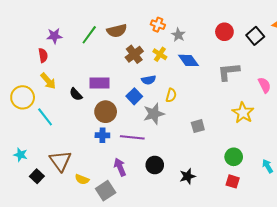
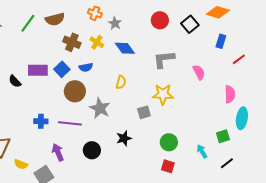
brown cross: (134, 54) -> (72, 42), turned -30
yellow semicircle: (171, 95) -> (121, 82), moved
blue square: (134, 96) -> (62, 69), moved
brown circle: (106, 112) -> (75, 91), moved
yellow star: (243, 113) -> (163, 94), moved, turned -30
gray star: (154, 114) -> (100, 108), moved, turned -30
gray square: (198, 126) -> (144, 112), moved
black star: (188, 176) -> (124, 138), moved

